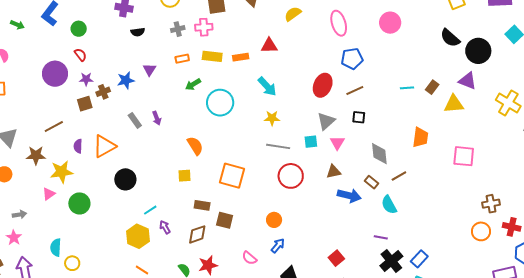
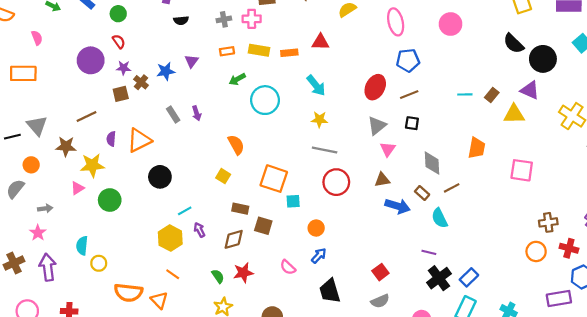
brown cross: (103, 92) -> (141, 82), turned -32
cyan square: (311, 142) -> (293, 201), moved
yellow square: (184, 176) -> (223, 176), turned 32

